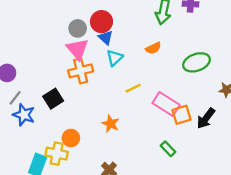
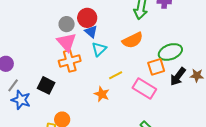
orange semicircle: (153, 48) -> (133, 40), size x1.5
black square: (53, 99) -> (46, 85), turned -30
orange square: (182, 115) -> (156, 67), moved
black arrow: (206, 118) -> (178, 77), moved
orange star: (111, 124) -> (102, 94), moved

